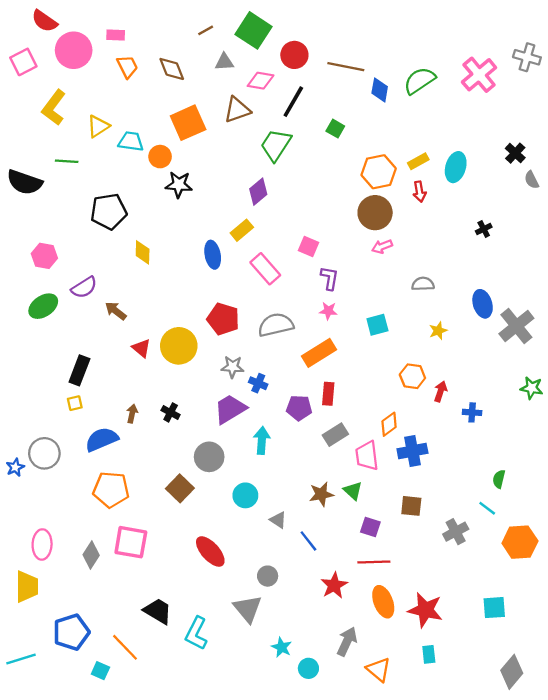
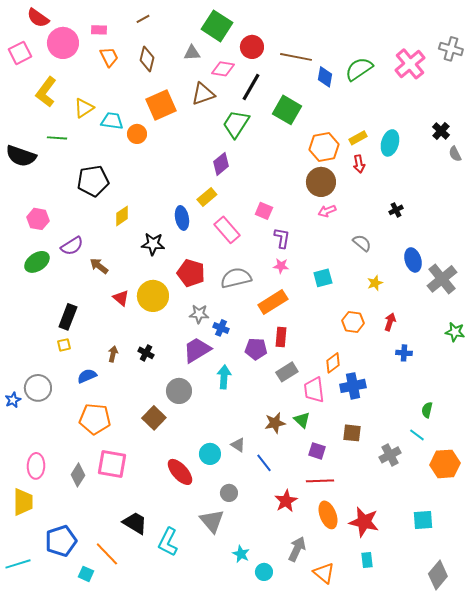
brown line: (206, 30) -> (143, 19), moved
brown diamond: (172, 69) -> (147, 59), turned 35
green square: (335, 129) -> (287, 110), size x1.8
black star: (179, 185) -> (153, 244), moved
black cross: (484, 229) -> (396, 210), moved
yellow diamond: (143, 252) -> (122, 216), turned 55
gray semicircle: (423, 284) -> (362, 243), turned 42
red arrow: (440, 391) -> (390, 322), moved
blue semicircle: (102, 439) -> (87, 376), size x0.7
cyan circle: (245, 495) -> (210, 454), moved

